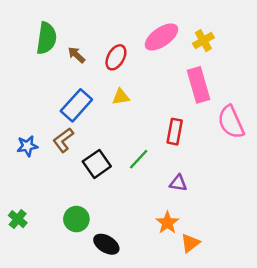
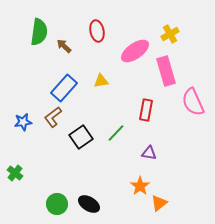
pink ellipse: (161, 37) -> (135, 51), moved
red ellipse: (116, 57) -> (97, 31), moved, turned -40
green cross: (18, 219) -> (15, 173), moved
green circle: (76, 219) -> (57, 204), moved

